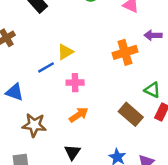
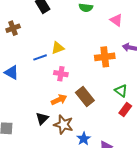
brown rectangle: (131, 114) -> (85, 96), moved
brown star: (34, 125) -> (63, 125), moved
black triangle: (72, 152) -> (42, 118), moved

